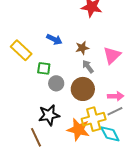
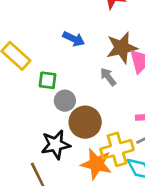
blue arrow: (54, 39) -> (74, 39), moved
brown star: (82, 48) -> (122, 48), moved, size x1.6
brown circle: (83, 89) -> (85, 122), moved

